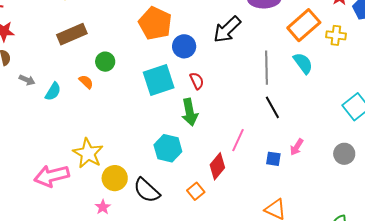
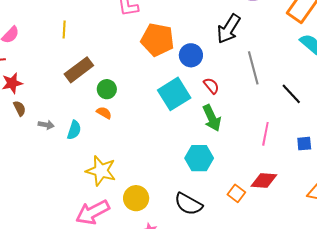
green circle: (105, 62) -> (107, 89), moved
gray line: (266, 68) -> (253, 68), moved
yellow star: (88, 153) -> (101, 171), moved
red diamond: (217, 166) -> (264, 180), moved, turned 68
yellow circle: (115, 178) -> (136, 198), moved

